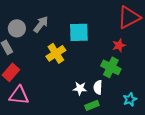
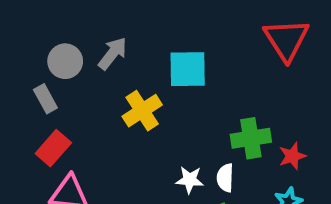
red triangle: (129, 17) -> (286, 40), turned -35
red star: (119, 45) -> (292, 156), moved
green cross: (111, 67) -> (251, 138), turned -36

